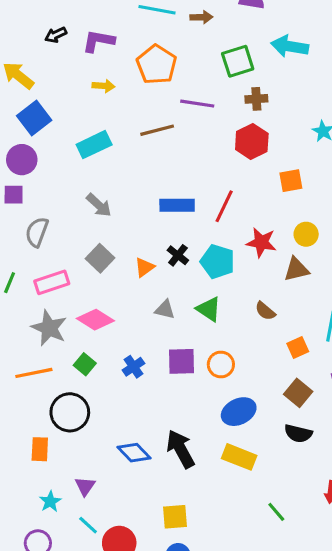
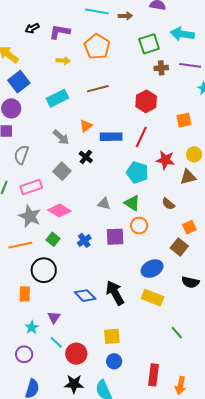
purple line: (197, 104) -> (190, 65), moved
red hexagon: (252, 142) -> (146, 101), moved
black cross: (178, 255) -> (86, 157), moved
orange triangle: (144, 267) -> (86, 126), moved
orange circle: (221, 365) -> (139, 226), moved
brown square: (298, 393) -> (179, 247), moved

